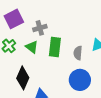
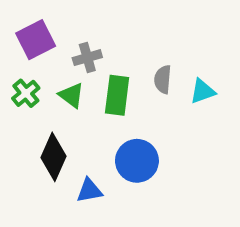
gray semicircle: (78, 53) -> (163, 79), moved
blue circle: (80, 80) -> (137, 161), moved

